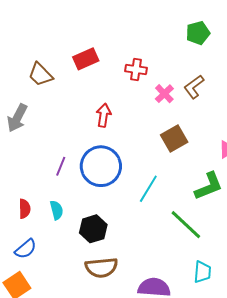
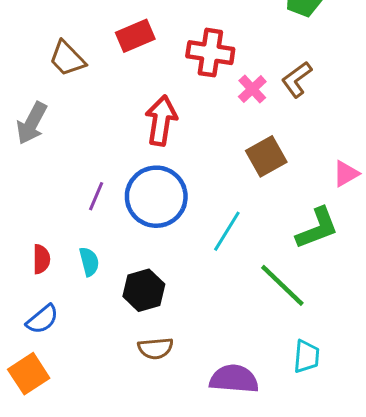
red cross: (136, 70) -> (210, 53), size x1.4
red arrow: (104, 115) -> (161, 121), size x1.4
brown semicircle: (101, 268) -> (155, 348), size x0.7

